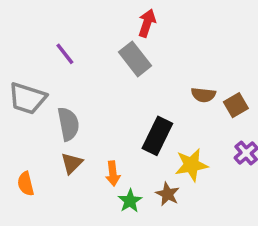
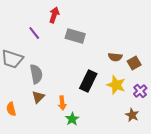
red arrow: (147, 23) -> (54, 15), moved
gray rectangle: (135, 59) -> (75, 36), turned -36
yellow star: (191, 165) -> (116, 85), moved, turned 30
brown star: (168, 194) -> (132, 115), moved

